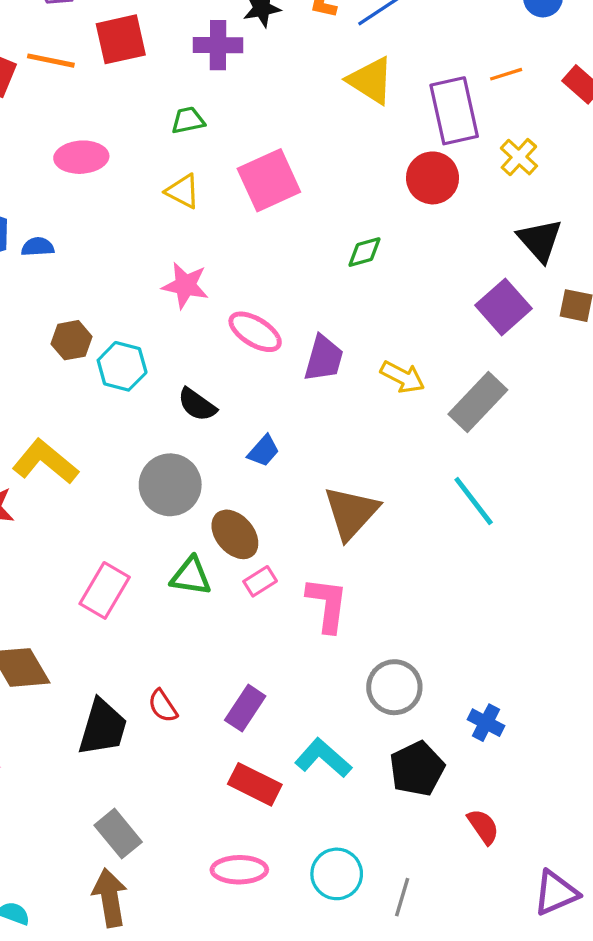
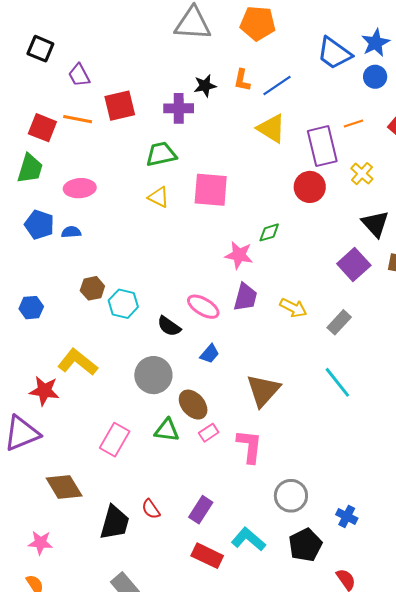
green trapezoid: (188, 120) -> (161, 154), size x1.5
pink ellipse: (81, 157) -> (80, 188), moved
pink square: (269, 180) -> (211, 190), turned 30
pink star: (185, 285) -> (239, 255), moved
pink ellipse: (255, 332) -> (203, 307), moved
gray rectangle: (478, 402) -> (339, 322), size x0.7

